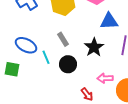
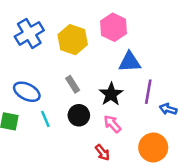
cyan line: (46, 57) -> (45, 119), moved
pink arrow: (105, 78) -> (112, 124), moved, turned 49

